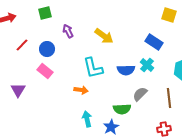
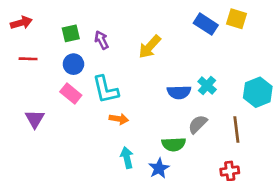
green square: (45, 13) -> (71, 33), moved
yellow arrow: (104, 36) -> (150, 47), turned 96
blue rectangle: (154, 42) -> (206, 24), moved
red line: (22, 45) -> (28, 59), moved, turned 48
cyan L-shape: (93, 68) -> (106, 89), moved

